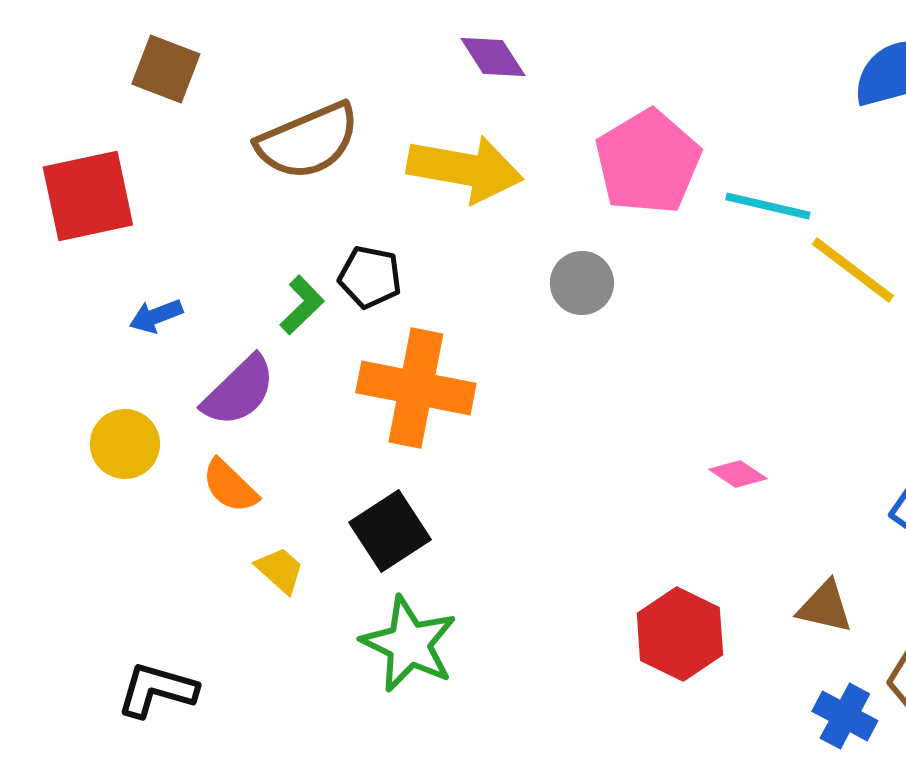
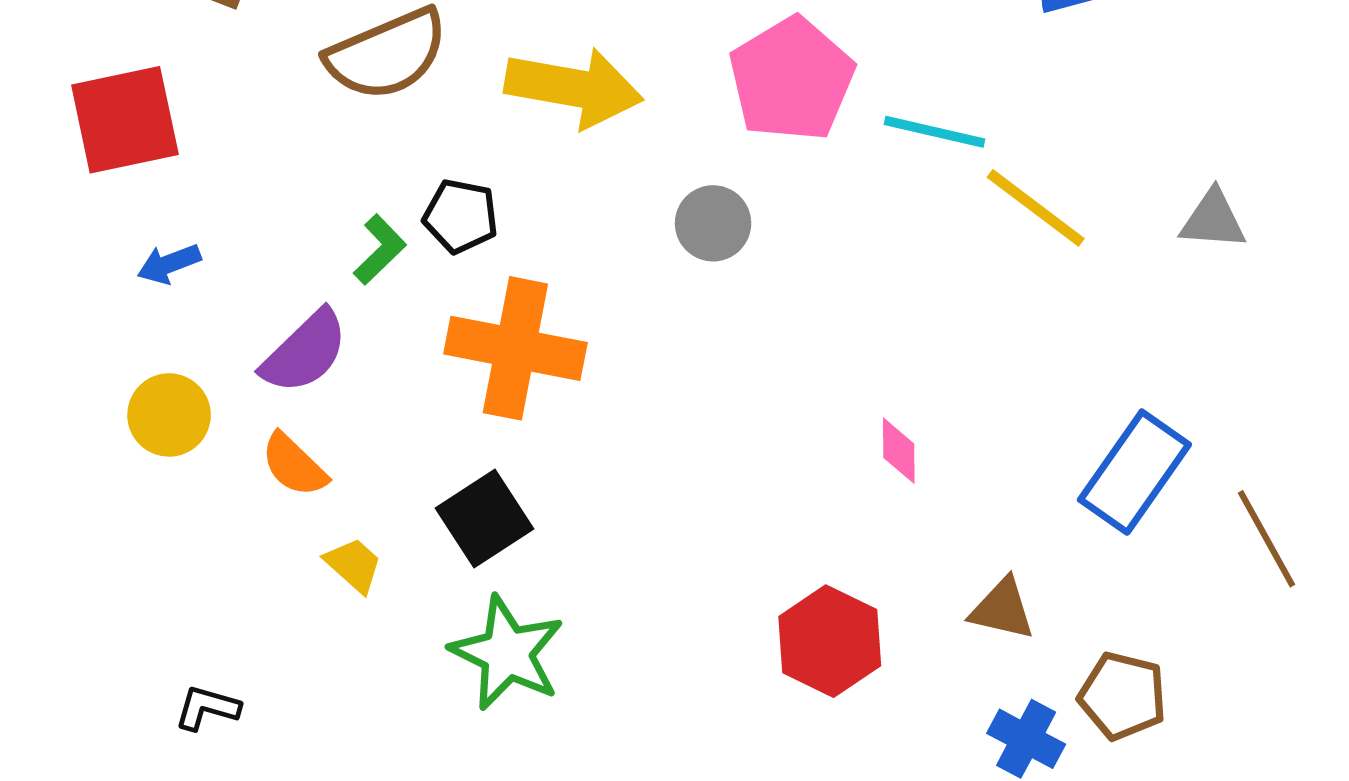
blue arrow: (156, 316) -> (169, 264), moved
pink diamond: (738, 474) -> (899, 451), turned 56
black L-shape: (157, 690) -> (207, 708), size x0.7

